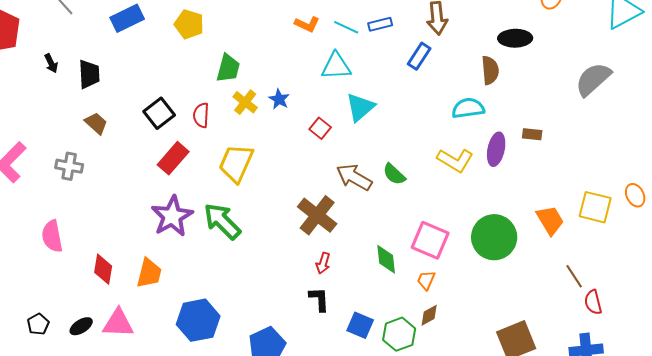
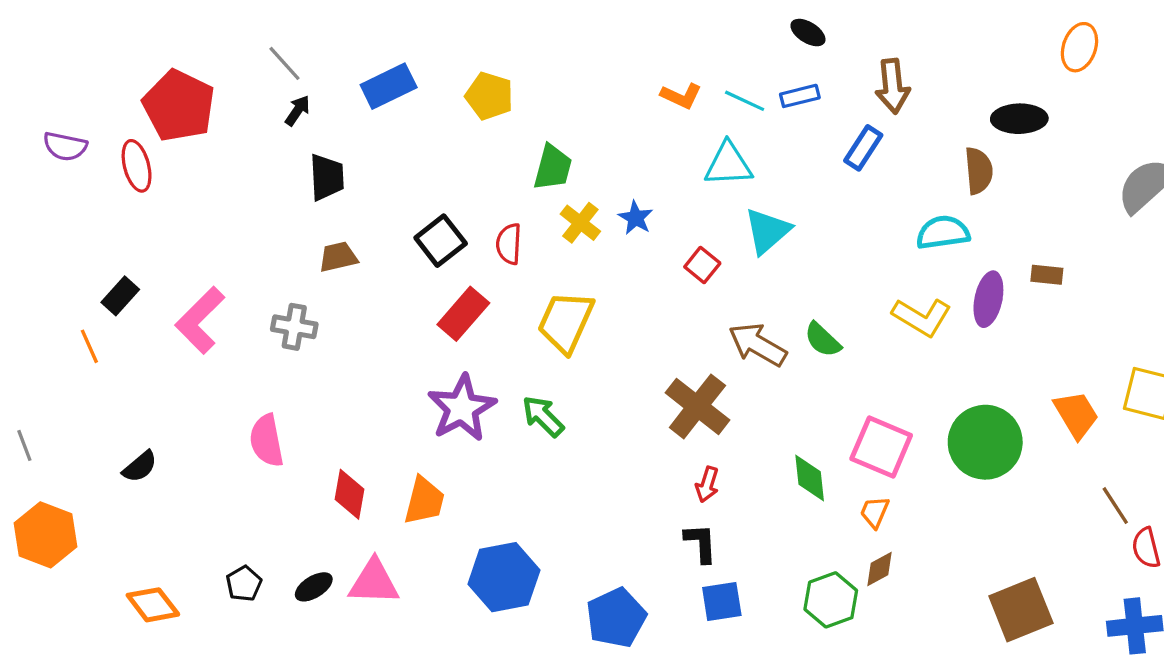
black arrow: (51, 63) -> (298, 111), moved, turned -120
brown trapezoid: (96, 123) -> (338, 257), turned -55
green arrow: (222, 221) -> (543, 416), size x0.7
blue square: (360, 325) -> (722, 602), moved, turned -32

